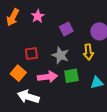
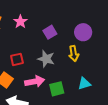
green square: (71, 76) -> (57, 89), moved

